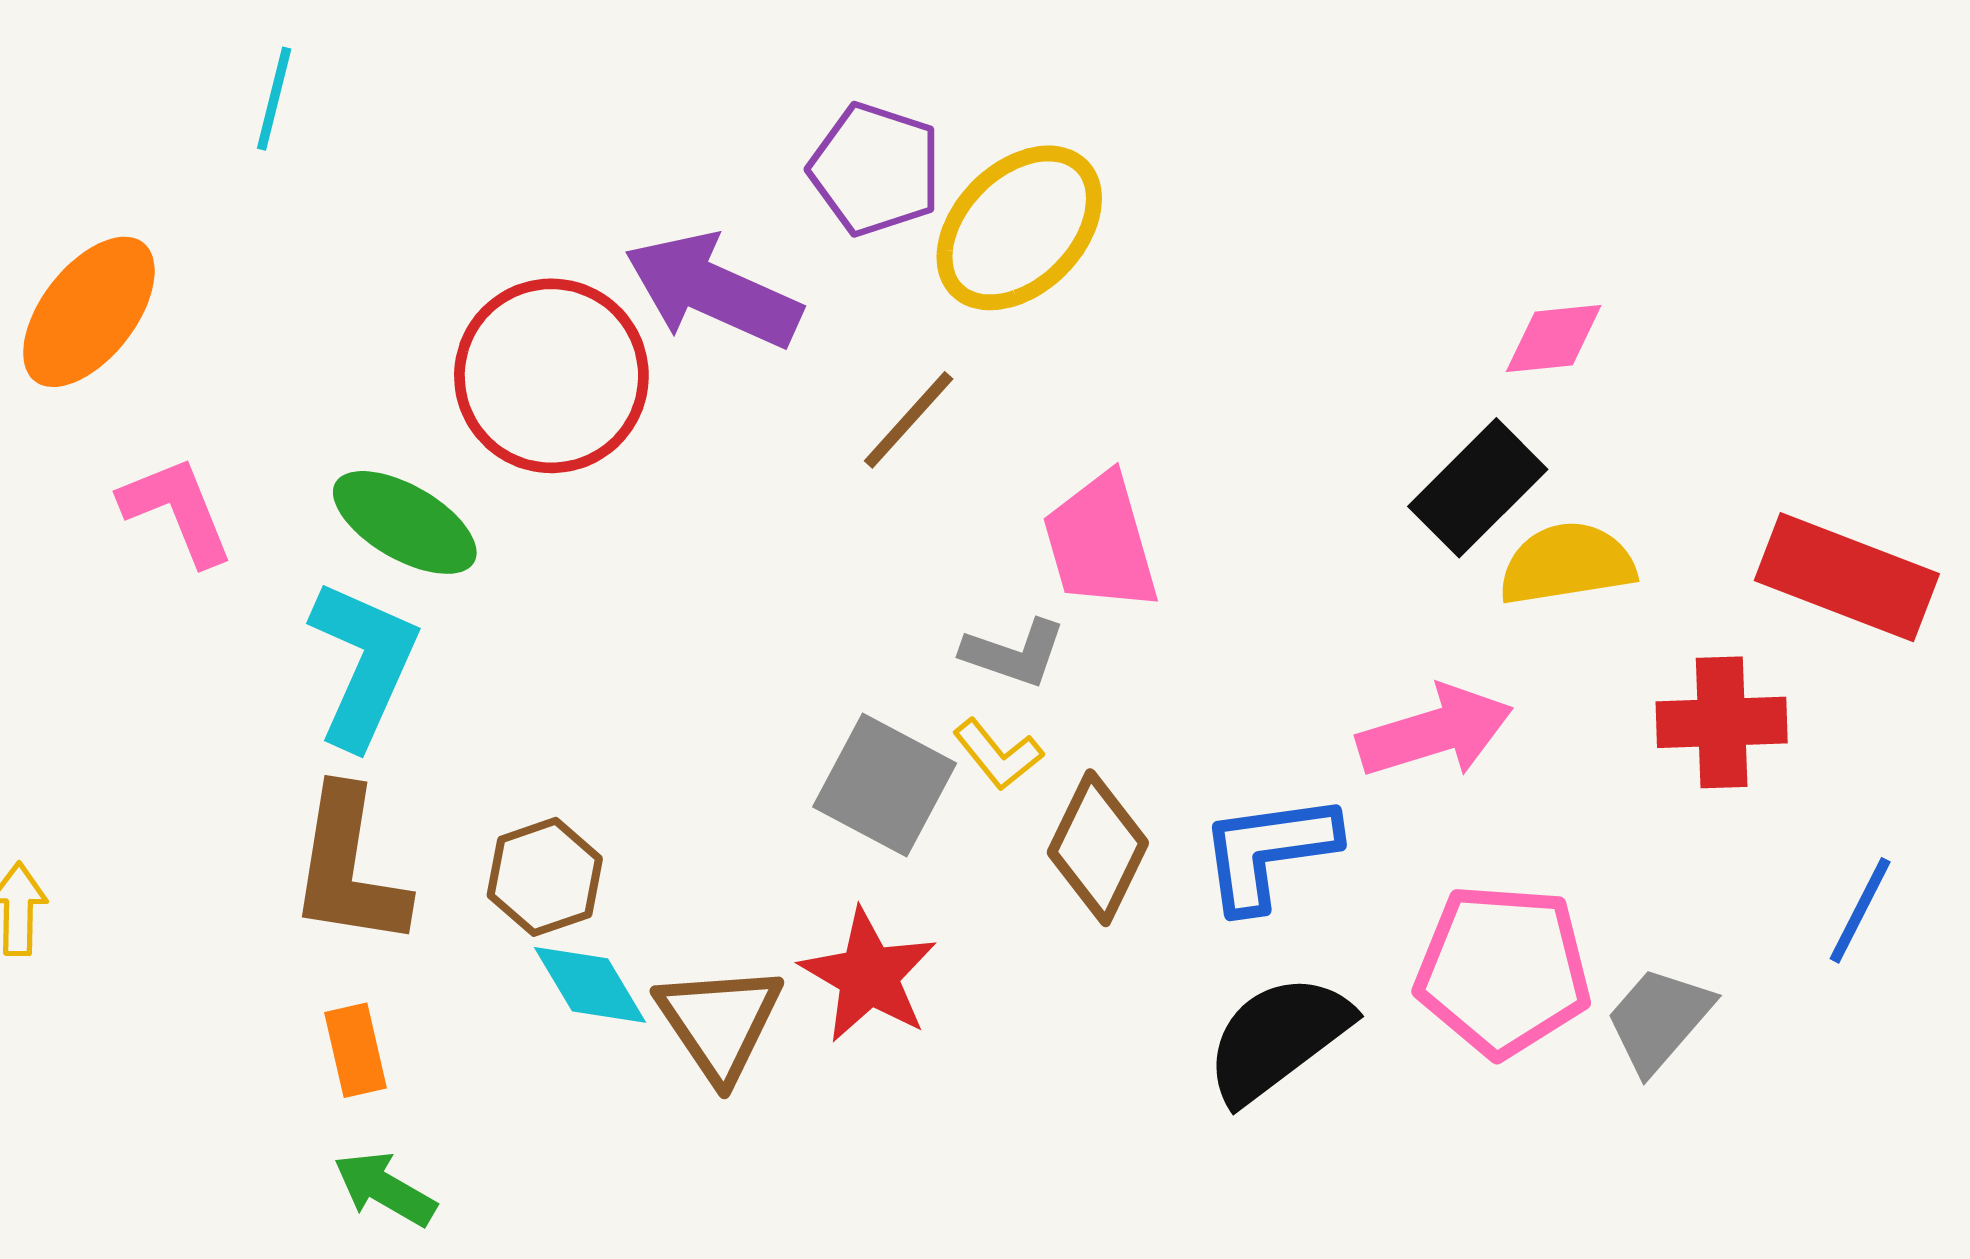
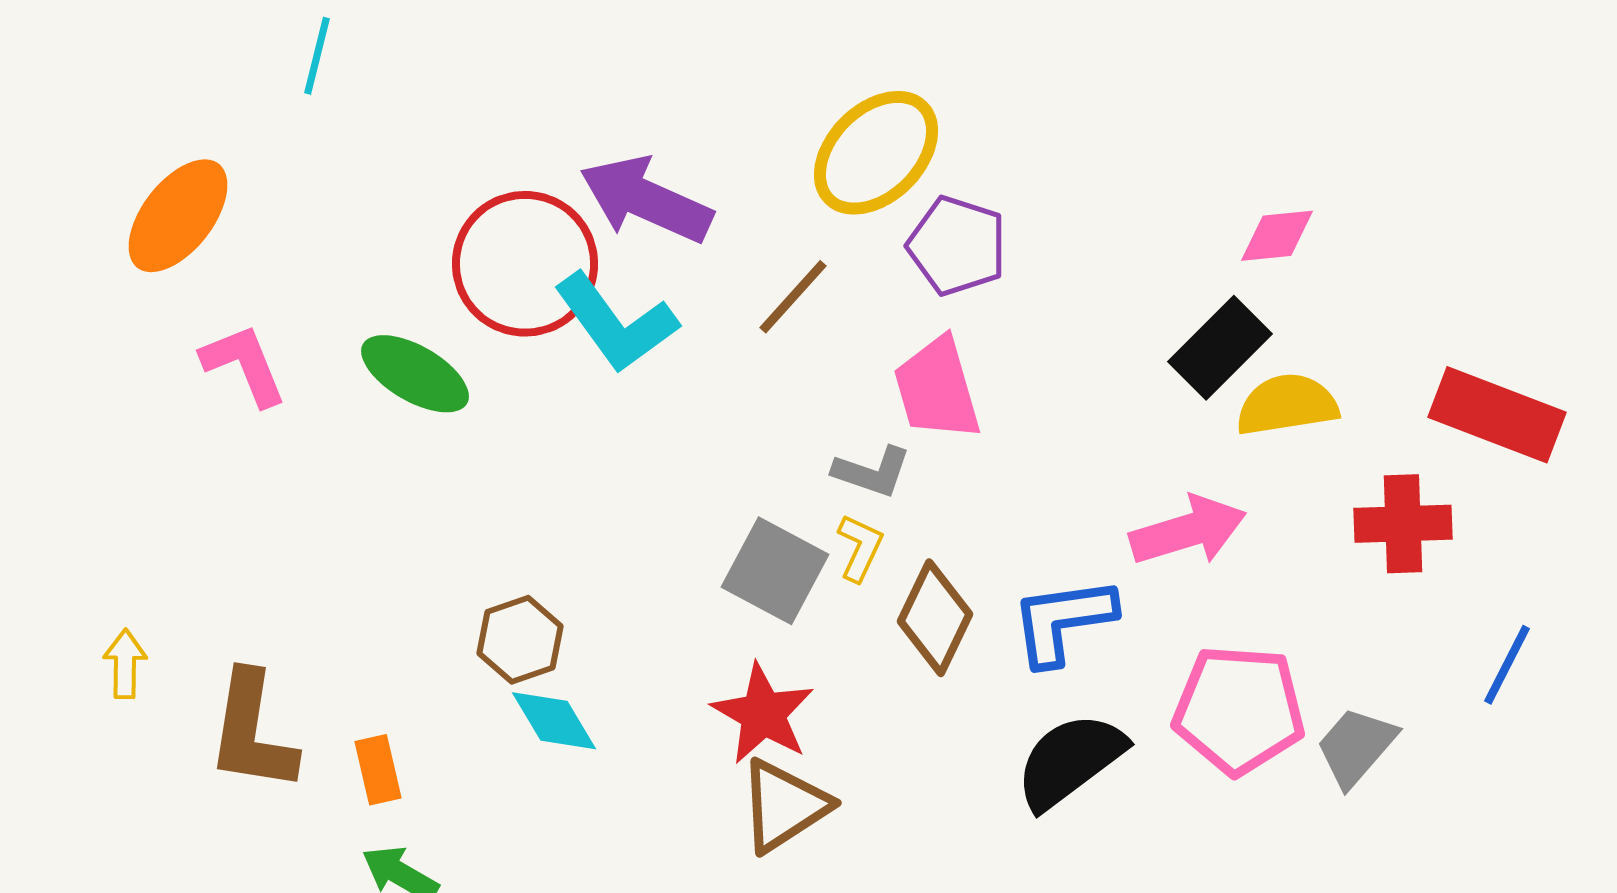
purple pentagon: (875, 169) -> (957, 246), moved
cyan L-shape: (363, 664) -> (616, 323), moved, turned 120
yellow L-shape: (998, 754) -> (860, 548), turned -116
brown L-shape: (349, 868) -> (252, 732), moved
brown triangle: (719, 1022) -> (784, 806), moved, turned 31

